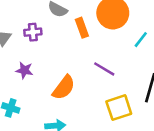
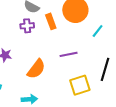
purple cross: (33, 32) -> (27, 26), moved
purple line: (104, 69) -> (69, 54), turned -42

